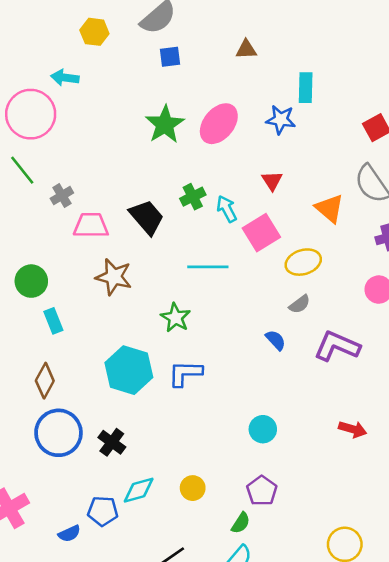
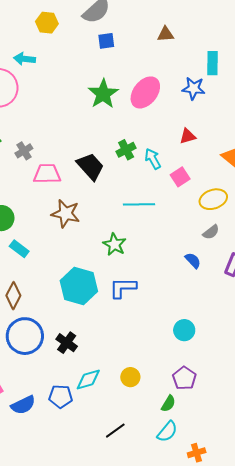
red triangle: (272, 181) -> (188, 136), turned 48
pink square: (261, 233) -> (180, 177), size x0.7
cyan rectangle: (53, 321) -> (19, 249), turned -30
blue semicircle: (69, 534) -> (23, 405), moved, size x1.4

